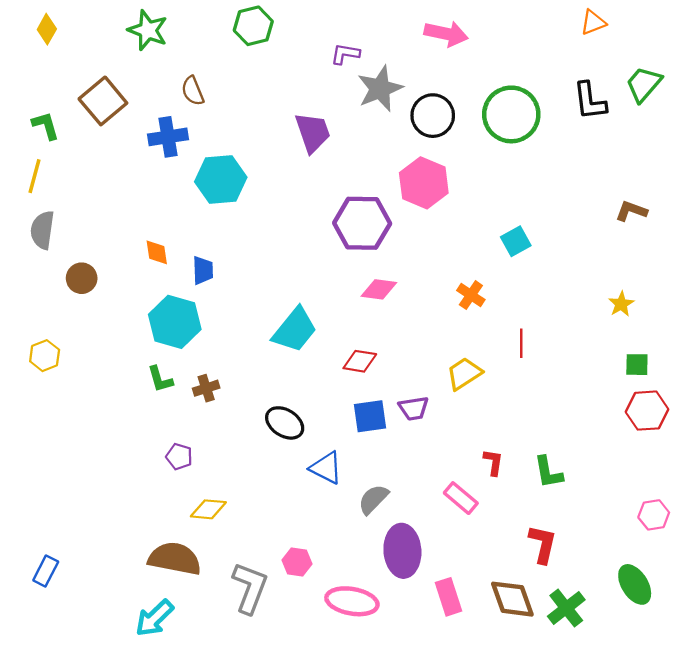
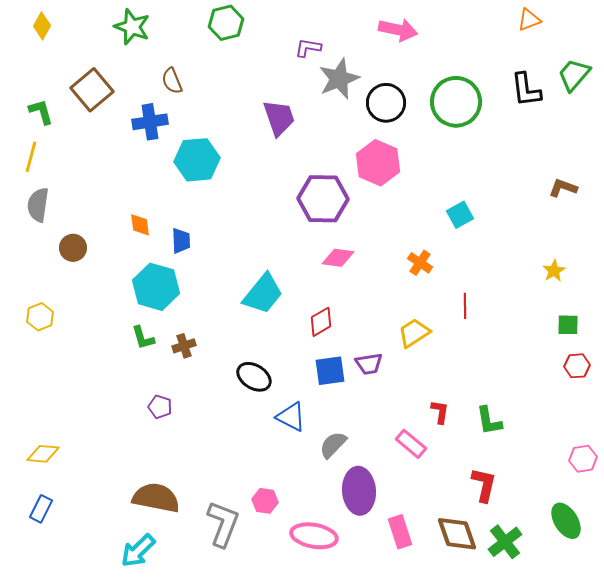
red diamond: (360, 361) -> (321, 322), turned -40
red hexagon: (647, 411) -> (577, 366), size x0.7
yellow diamond: (208, 509) -> (43, 454), moved

